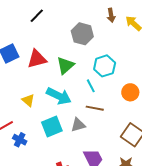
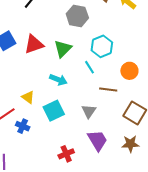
cyan arrow: (59, 96) -> (58, 80), size x0.7
yellow triangle: (28, 100) -> (28, 97), moved
brown line: (95, 108) -> (108, 89), moved
gray triangle: (78, 125) -> (89, 111), moved, turned -35

